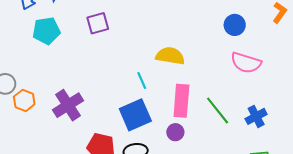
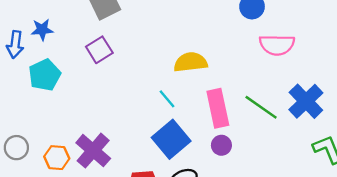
orange hexagon: (24, 100) -> (57, 158), moved
blue cross: (256, 116) -> (306, 101), size x1.4

